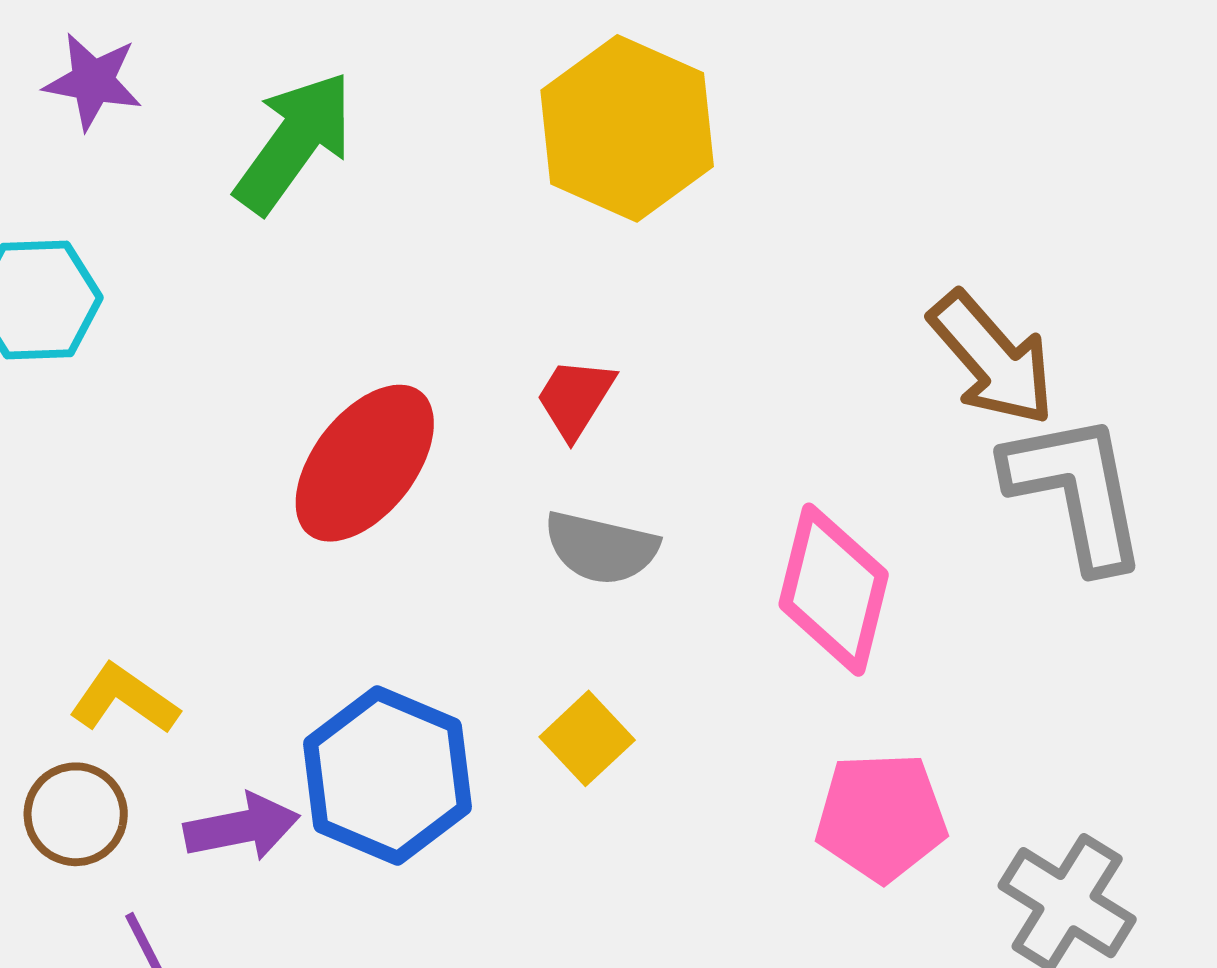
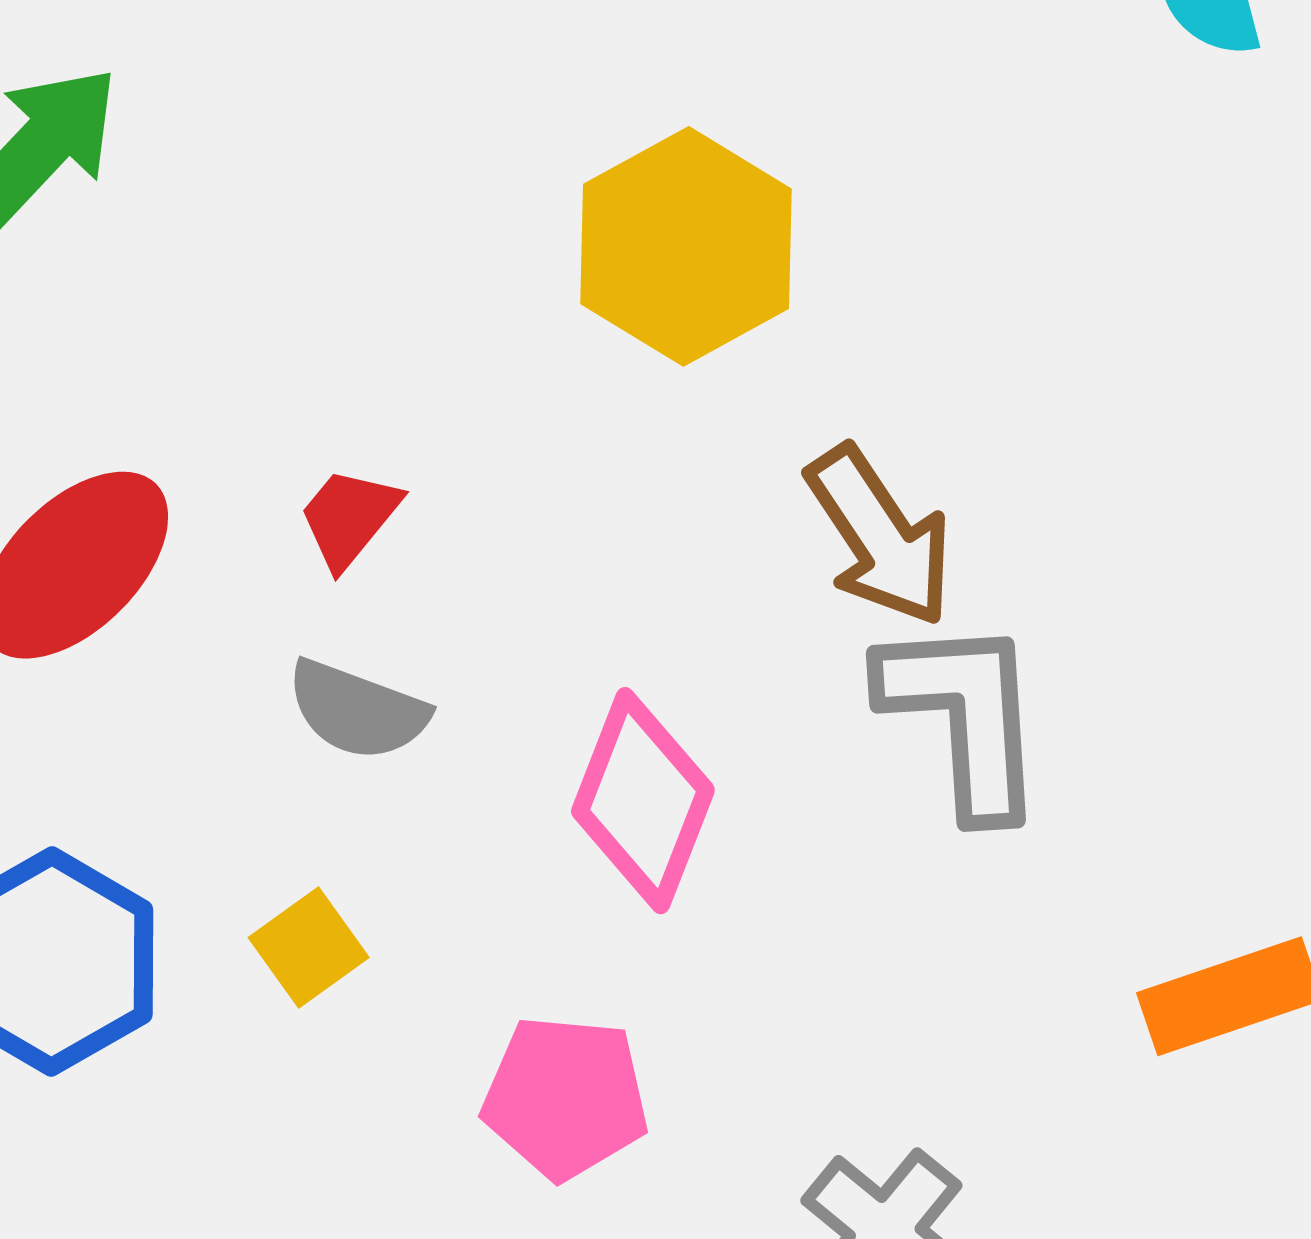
yellow hexagon: (627, 128) -> (686, 246), moved
pink pentagon: (881, 817) -> (565, 1097), moved

